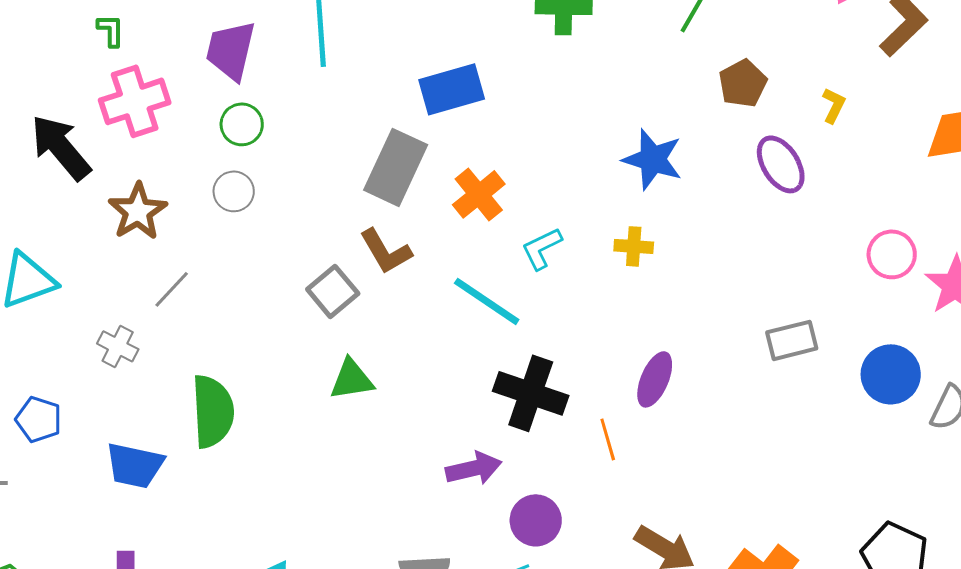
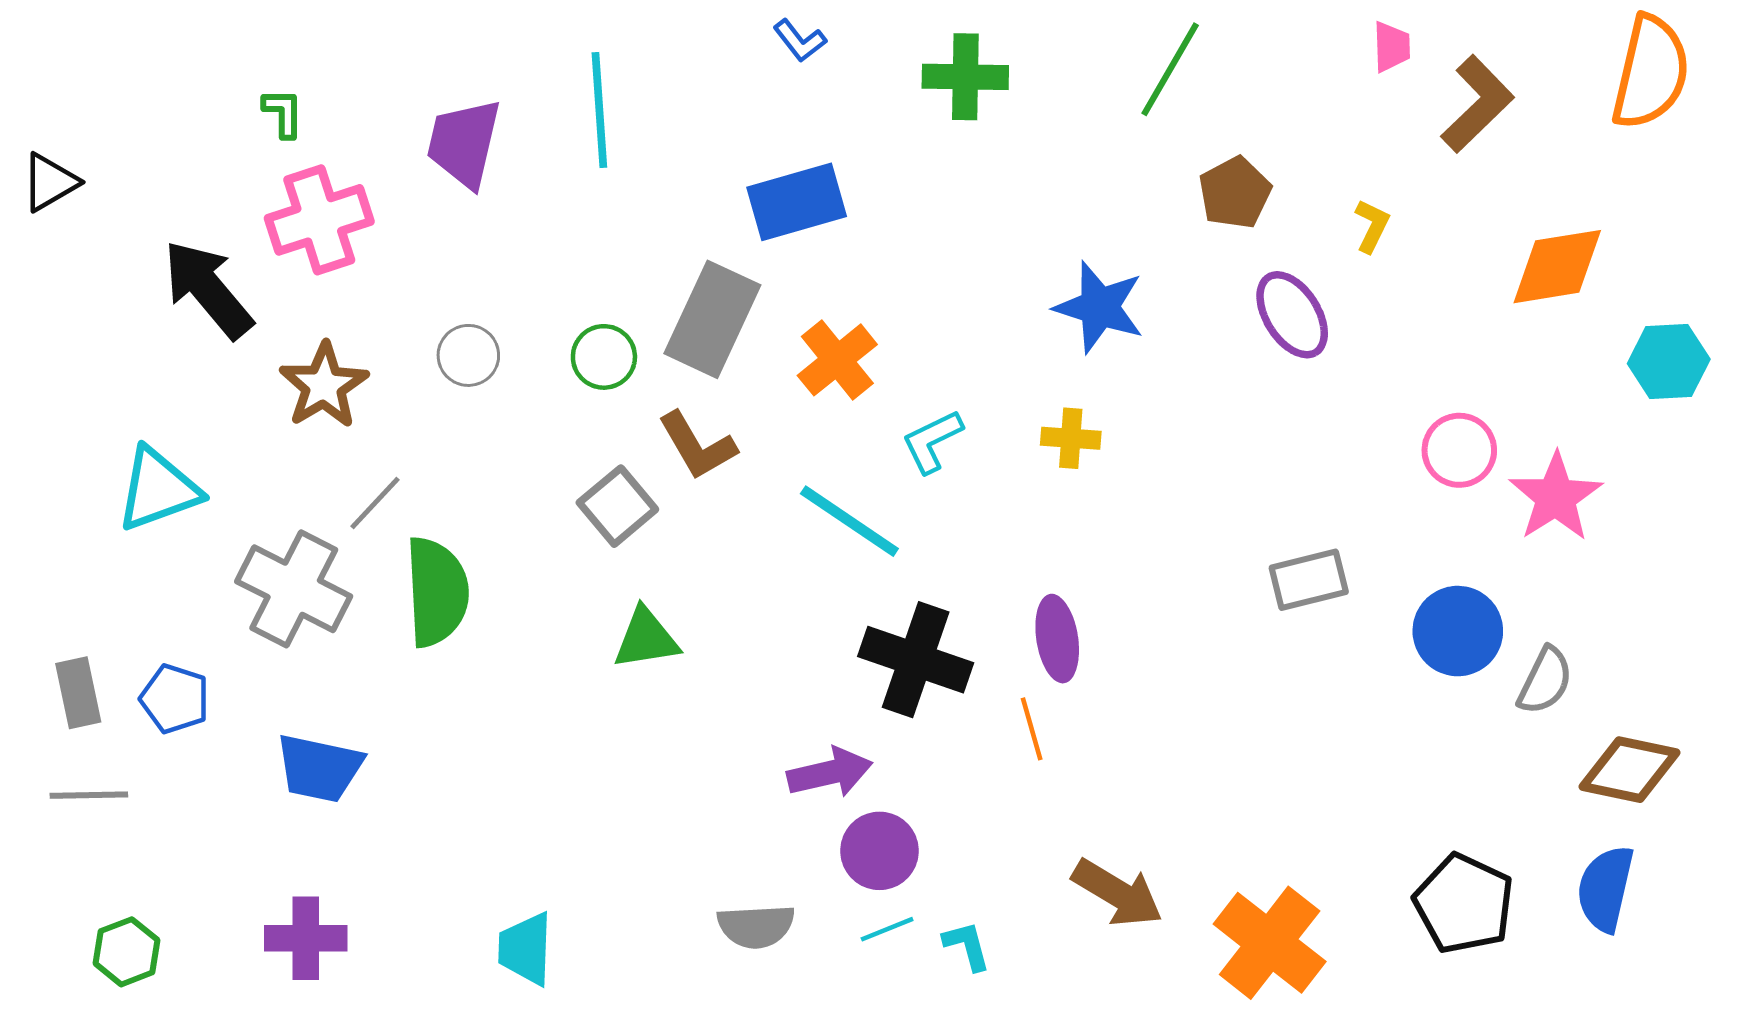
green circle: (242, 124) -> (604, 357), moved
gray cross: (118, 346) -> (294, 589), size x1.8
purple ellipse: (655, 379) -> (1057, 639), moved, turned -32
green semicircle: (213, 411) -> (437, 592), moved
purple circle: (536, 520) -> (879, 851), moved

